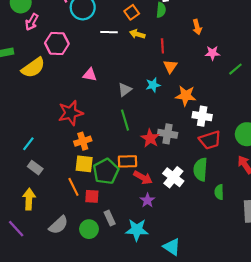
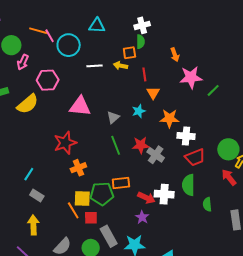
orange square: (132, 12) -> (129, 53), moved, turned 32
pink star: (212, 53) -> (191, 77), size x1.6
pink triangle: (90, 75) -> (80, 106), size x1.6
gray cross: (168, 134) -> (156, 155), turned 30
red star: (150, 138) -> (141, 145), moved, turned -30
yellow square: (84, 164) -> (82, 198), moved
green pentagon: (106, 171) -> (102, 194), turned 30
white cross: (173, 177) -> (164, 194), turned -30
red arrow: (143, 178) -> (146, 198), moved
gray rectangle: (110, 218) -> (109, 236), size x1.5

